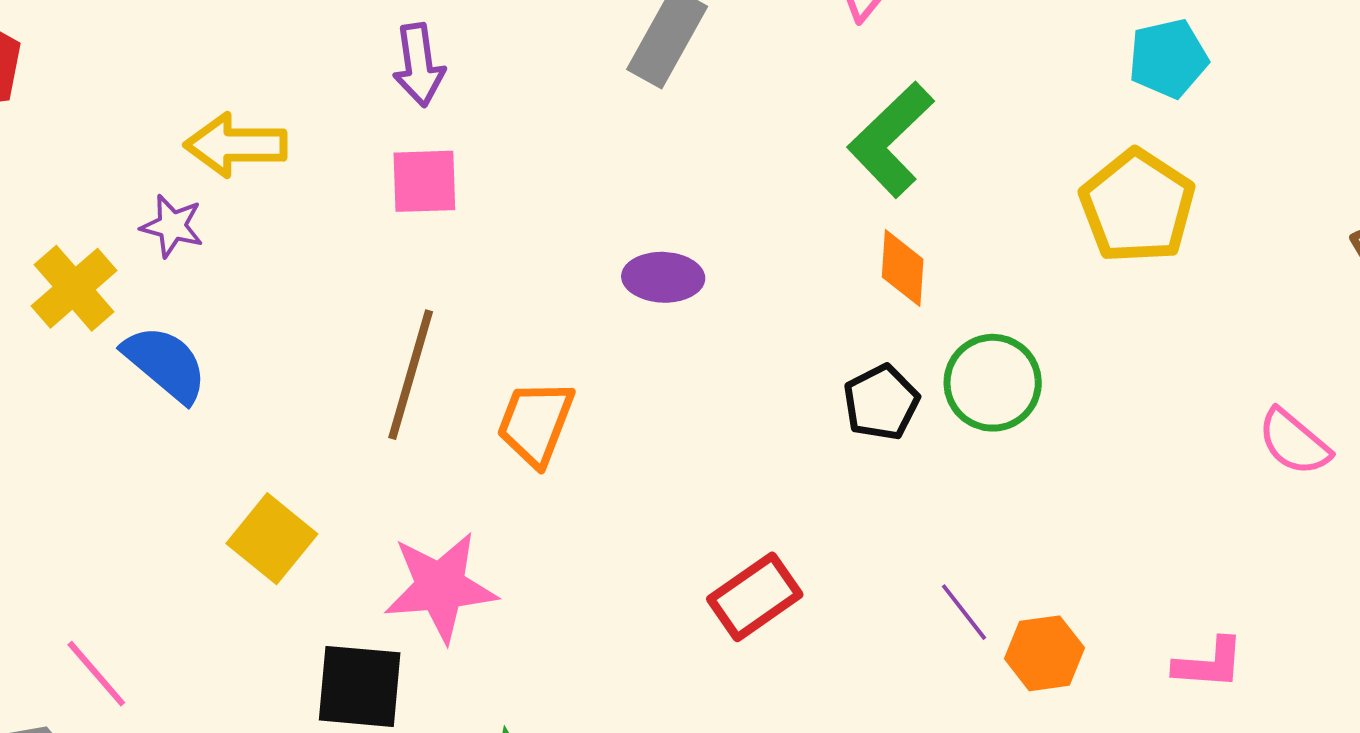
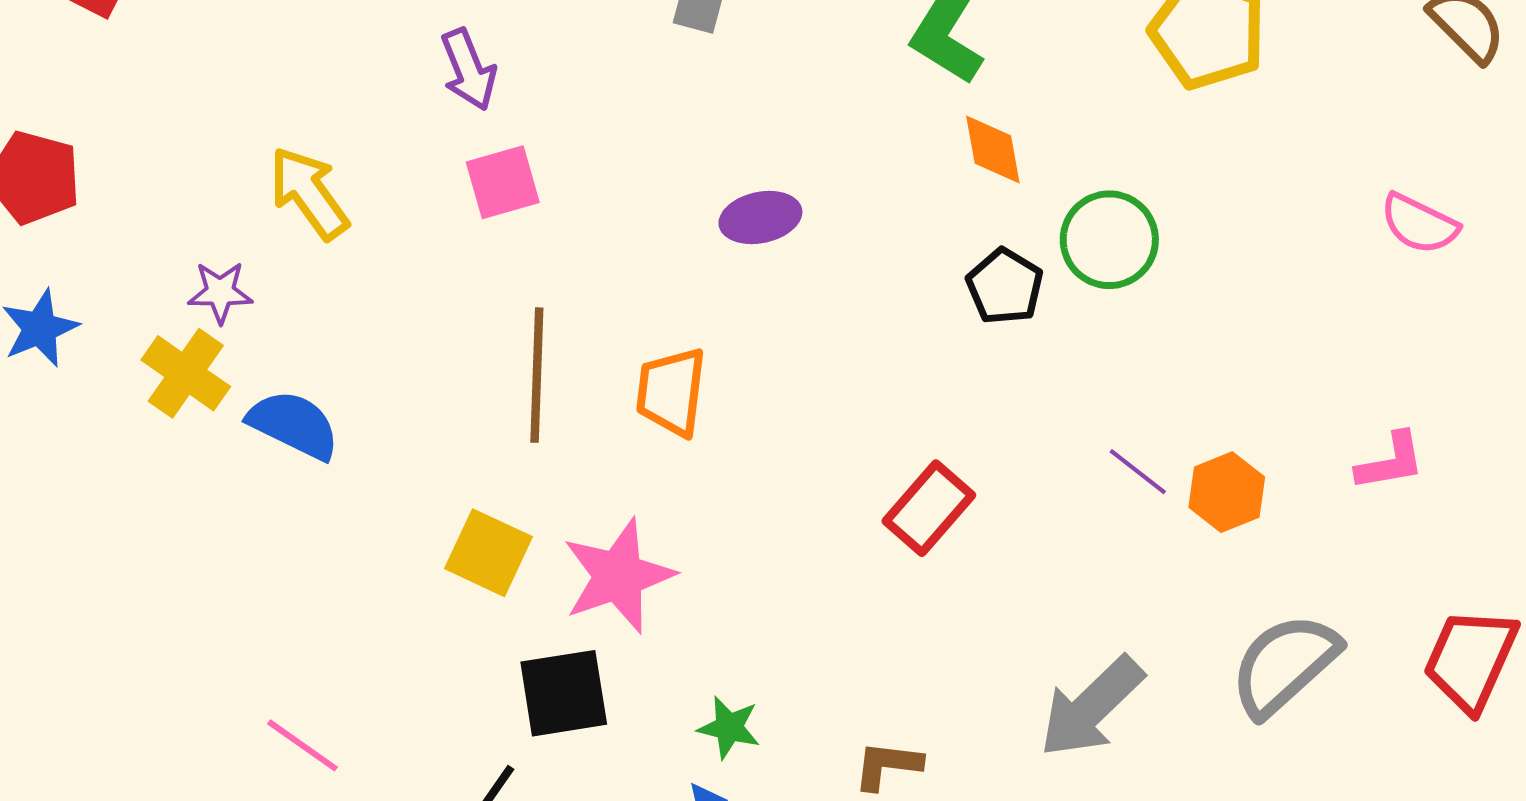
yellow arrow: (236, 145) -> (309, 193), turned 68
purple star: (172, 226) -> (220, 292), moved
yellow square: (272, 539) -> (489, 553), moved

